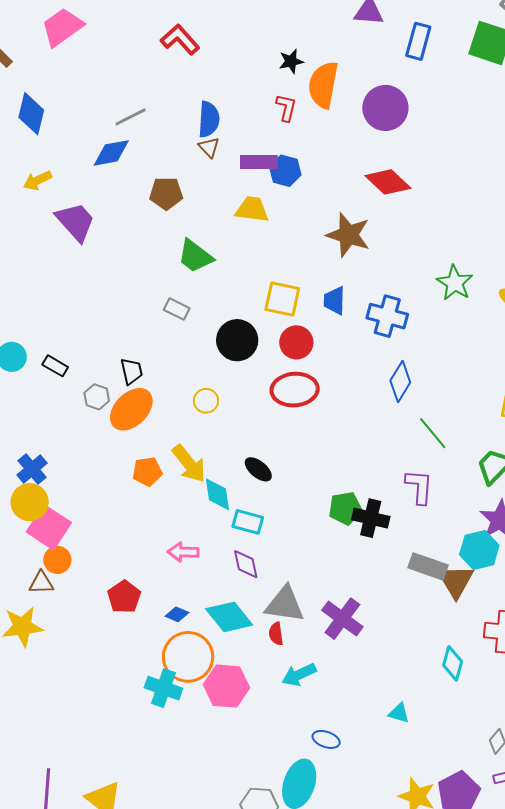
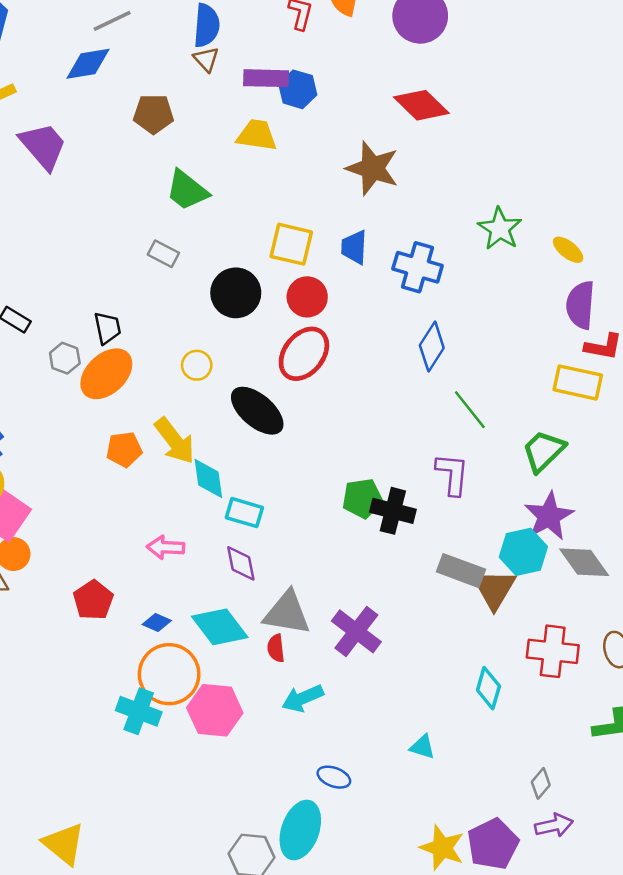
red ellipse: (295, 390) -> (304, 354), turned -48
black ellipse: (258, 469) -> (257, 411), moved, size x1.6

